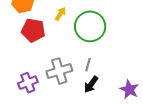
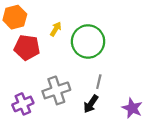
gray line: (88, 65) -> (99, 82), moved

